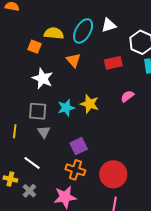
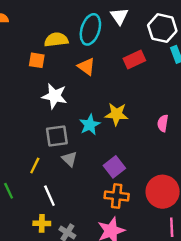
white triangle: (109, 25) -> (119, 16), turned -35
pink semicircle: (127, 96) -> (163, 123), moved, turned -32
yellow line: (15, 131) -> (35, 166), turned 32
white line: (32, 163) -> (49, 196), moved, turned 42

